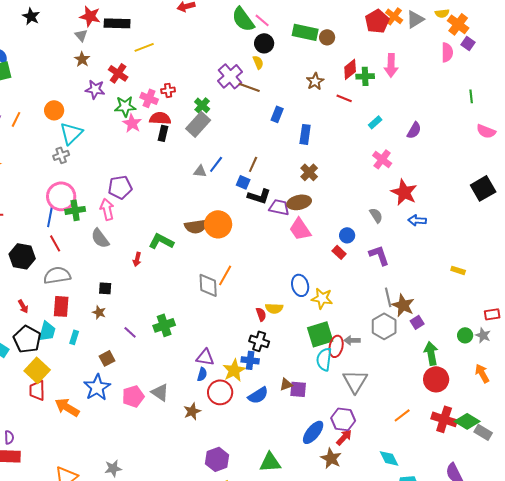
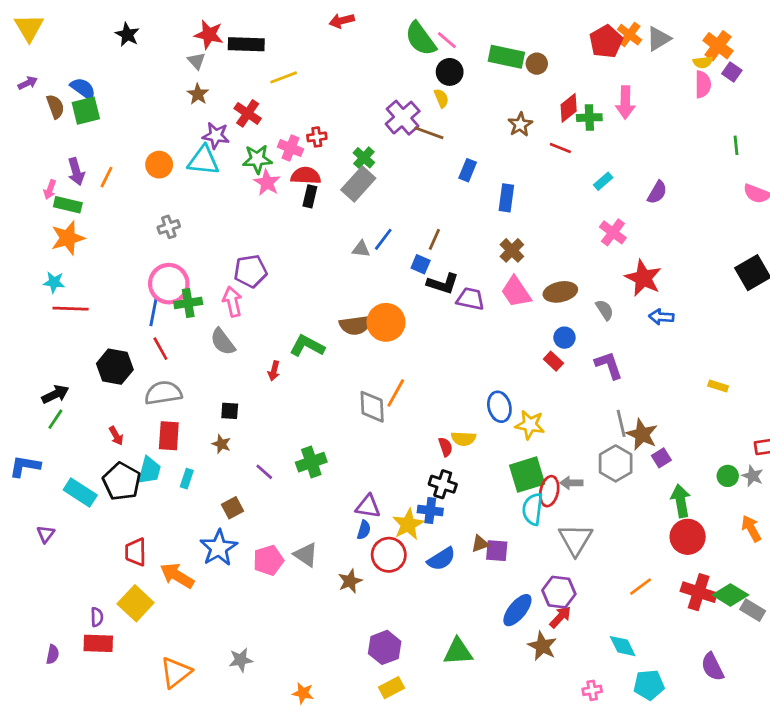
yellow semicircle: (442, 13) -> (703, 62), moved
cyan triangle: (71, 133) -> (203, 160), moved, turned 50
brown ellipse: (299, 202) -> (560, 292), moved
pink trapezoid: (300, 229) -> (516, 292), moved
yellow square: (37, 370) -> (136, 603), moved

